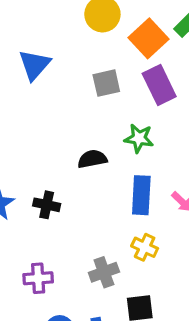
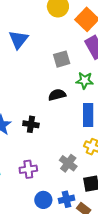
gray square: (106, 83) -> (62, 59), moved
gray cross: (104, 272) -> (68, 163), turned -30

